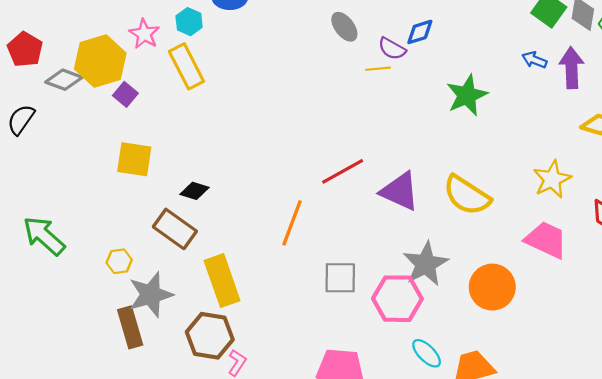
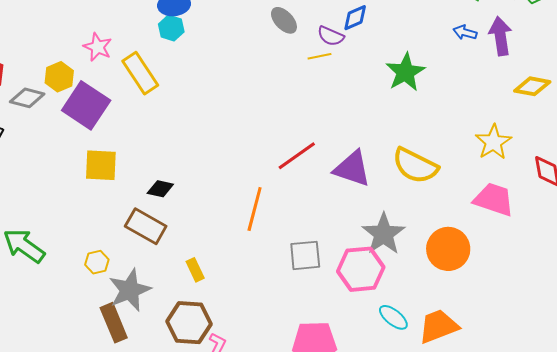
cyan hexagon: (189, 22) -> (171, 28), moved
yellow hexagon: (100, 61) -> (59, 77), size x0.6
purple square: (125, 94) -> (86, 105), size x2.0
yellow rectangle: (222, 281) -> (195, 270), size x0.5

